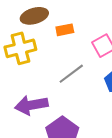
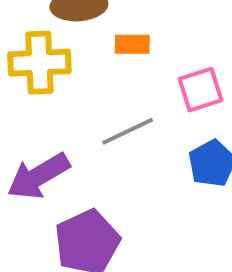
purple arrow: (31, 105) -> (38, 176), turned -32

